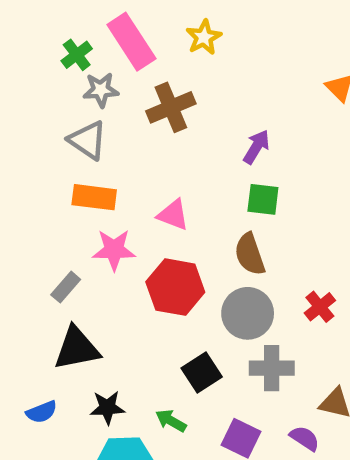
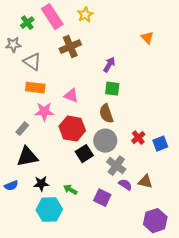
gray star: (101, 90) -> (13, 45), moved
gray cross: (272, 368) -> (116, 166), turned 36
black square: (202, 372) -> (84, 154), moved
purple semicircle: (305, 438) -> (125, 185), moved

